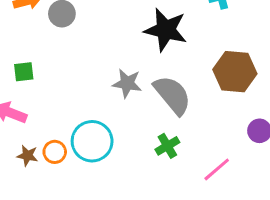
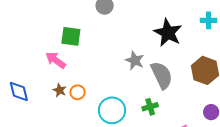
green square: (24, 72) -> (71, 36), size x1.5
cyan circle: (92, 141) -> (112, 110), moved

